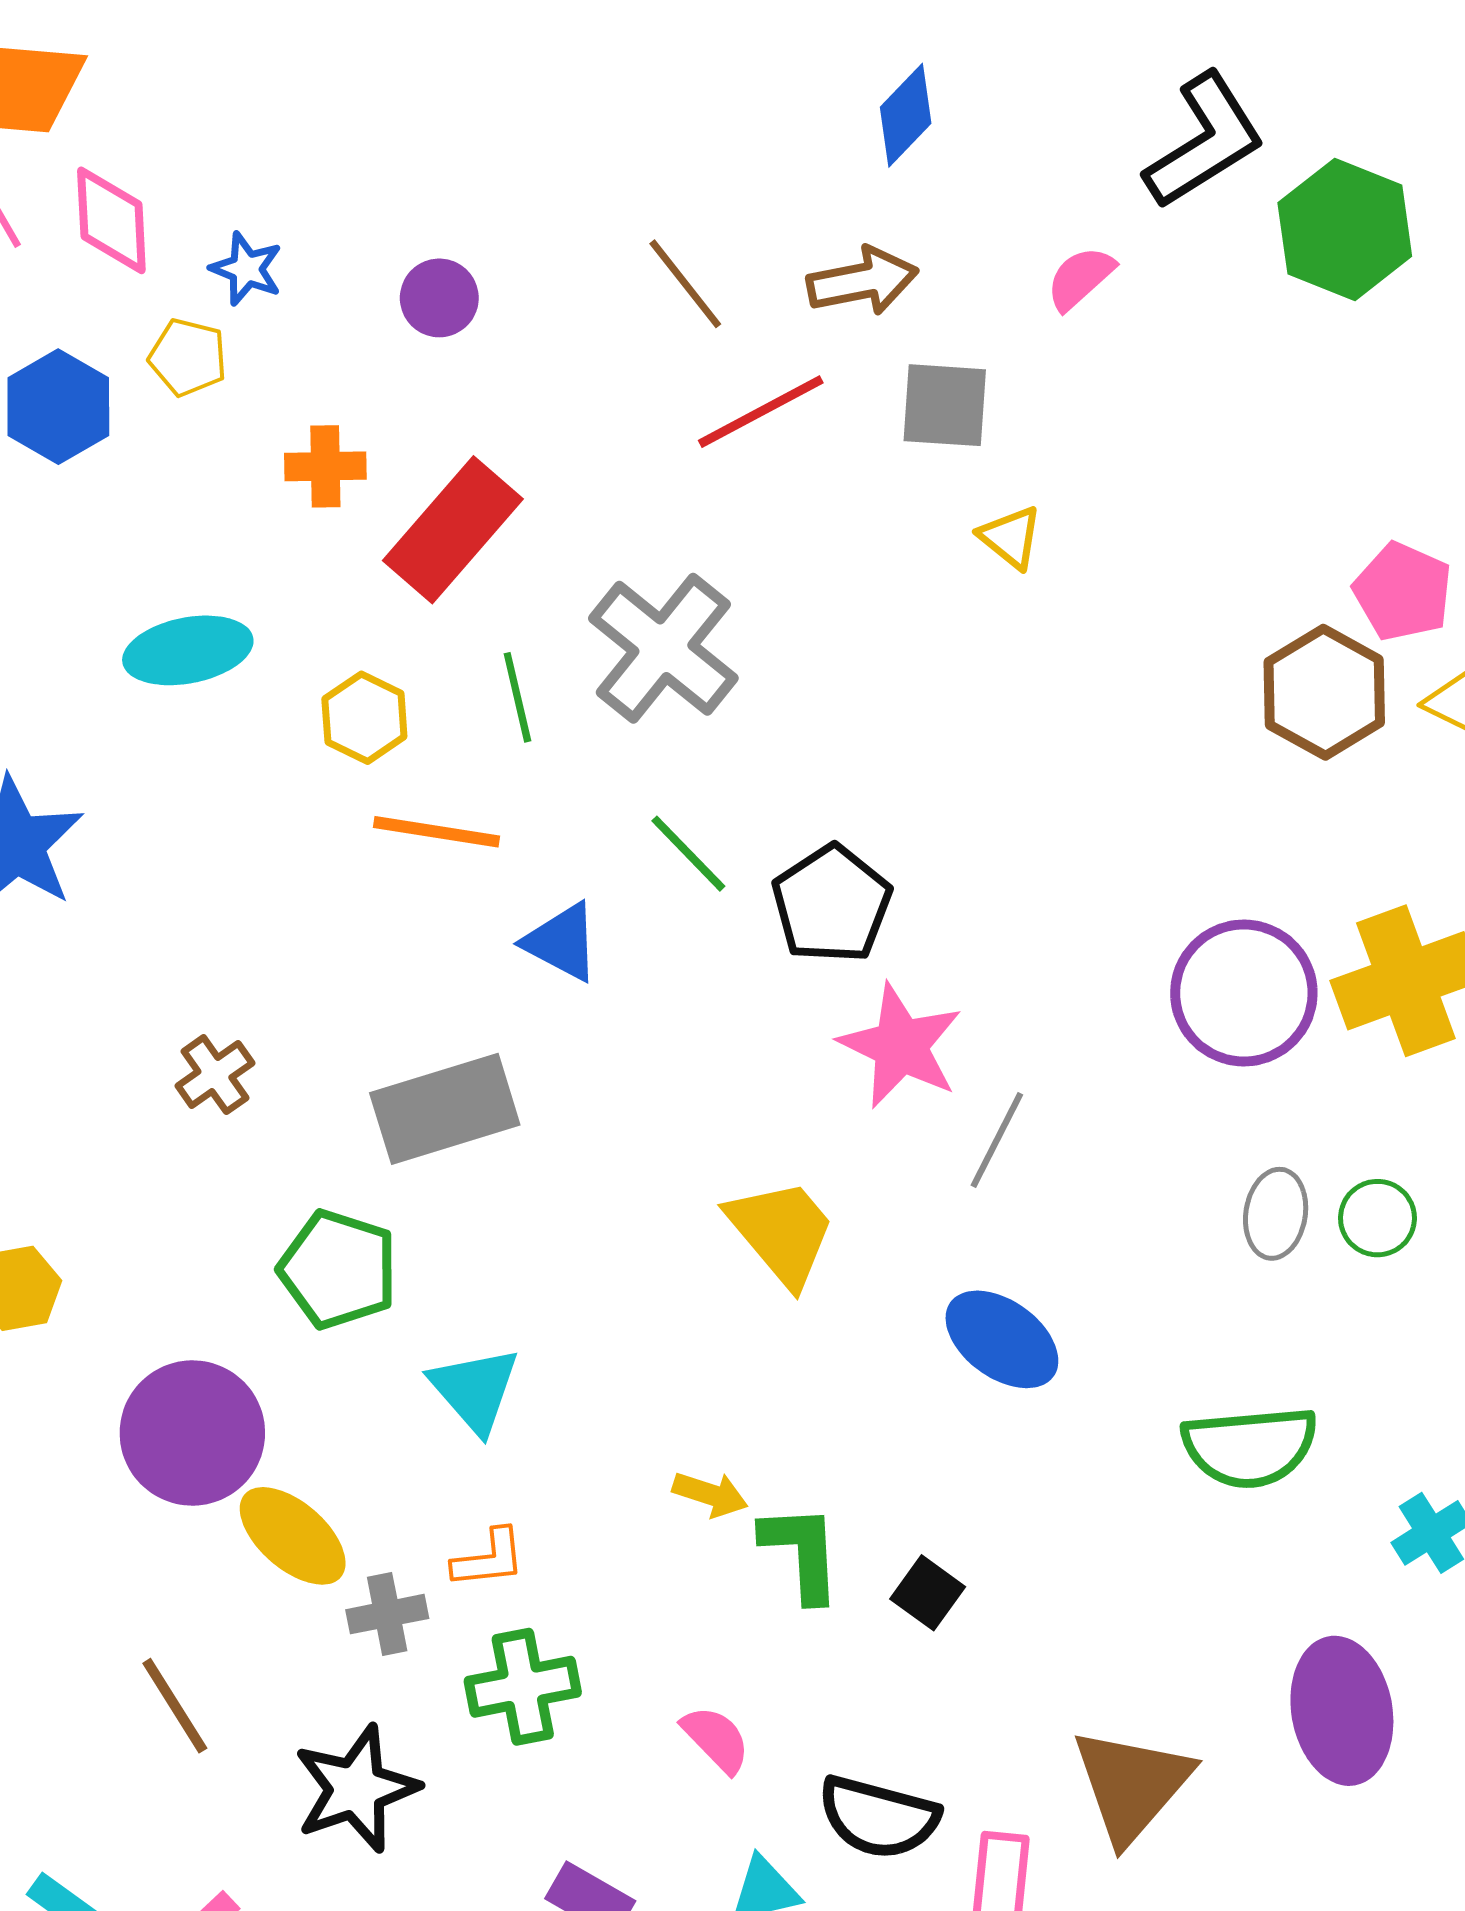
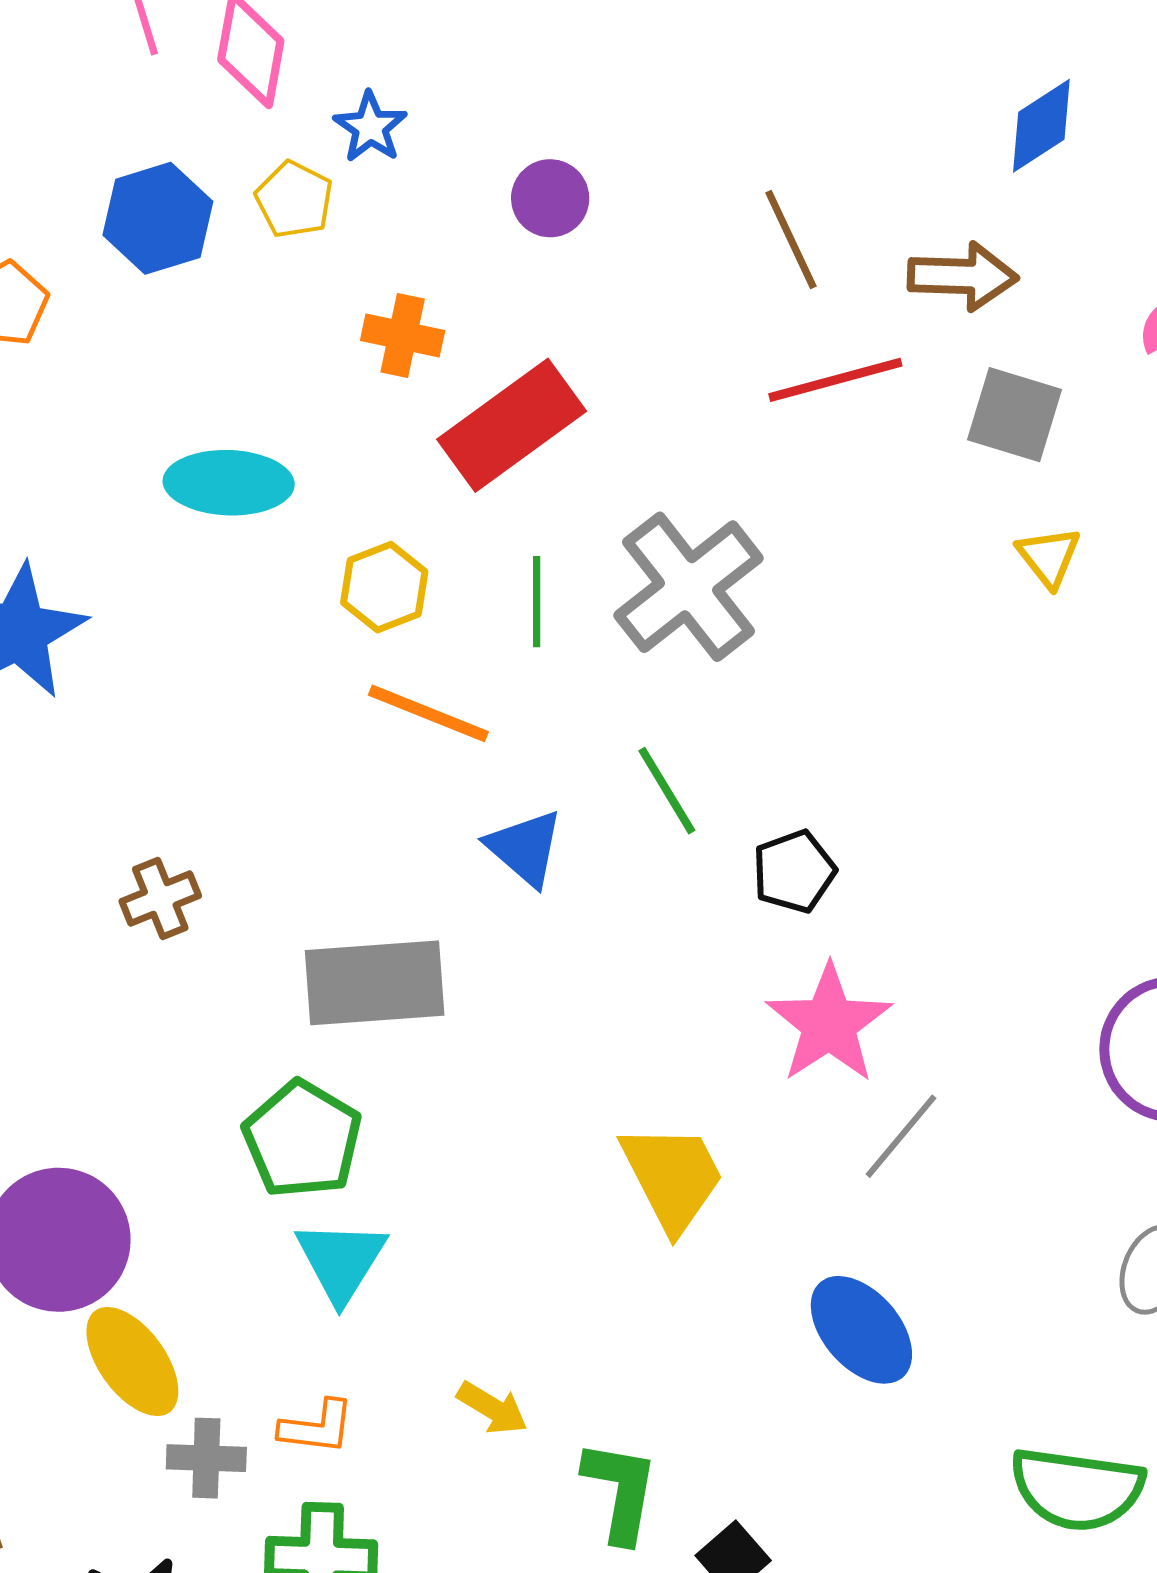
black pentagon: (832, 904) -> (794, 871), size x0.7
green pentagon: (338, 1269) -> (302, 1139), moved
yellow arrow: (710, 1494) -> (492, 1408), moved

